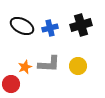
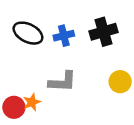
yellow circle: (78, 66) -> (120, 82), moved
orange star: (25, 67) -> (32, 102), moved

